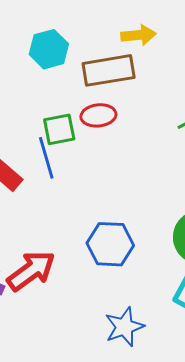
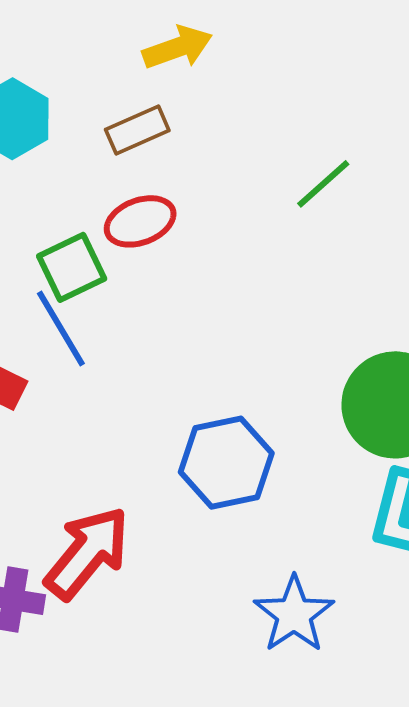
brown rectangle: (109, 70) -> (137, 130), size x0.6

